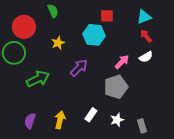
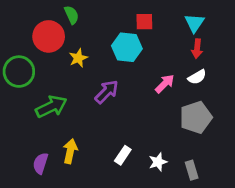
cyan triangle: (144, 17) -> (194, 23), turned -35
red circle: (24, 27) -> (49, 36), moved
red arrow: (146, 36) -> (197, 49), turned -136
gray pentagon: (116, 87) -> (196, 117), moved
yellow arrow: (60, 120) -> (70, 151), moved

